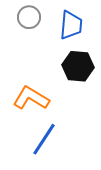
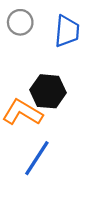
black hexagon: (78, 66) -> (48, 91), moved

